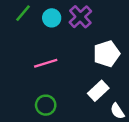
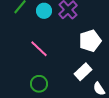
pink line: (46, 63) -> (39, 49), turned 60

